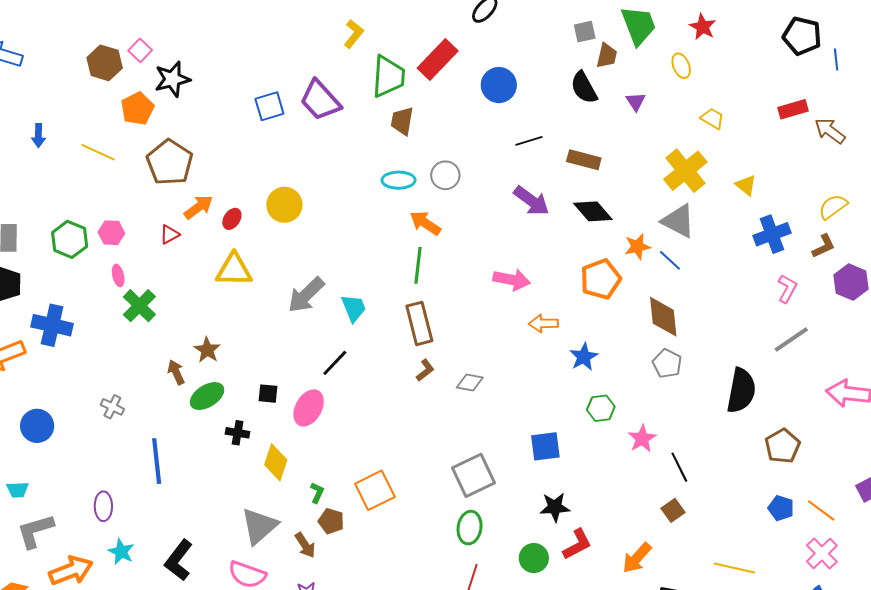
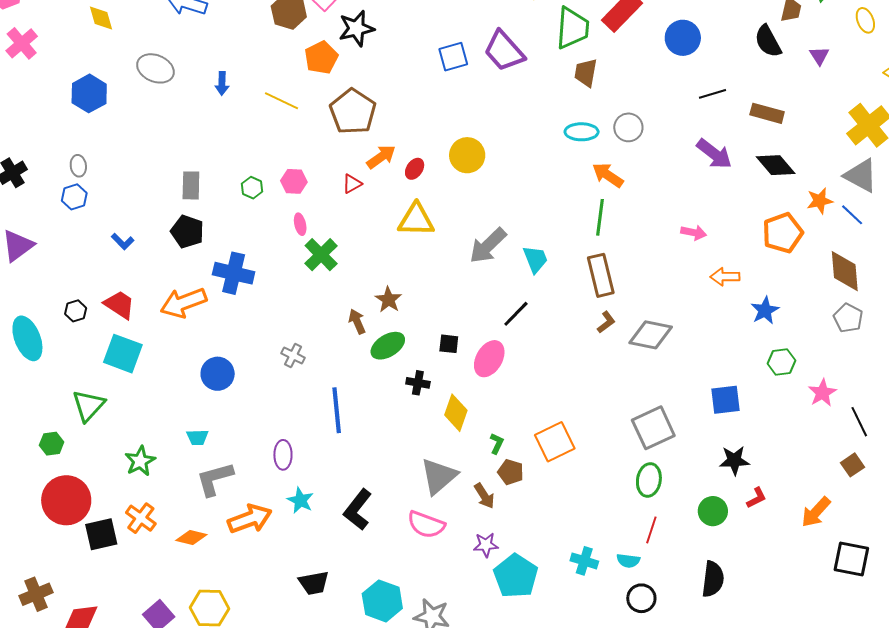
green hexagon: (70, 239) -> (252, 188), size x0.6
pink arrow: (512, 280) -> (694, 233), size x0.7
gray diamond: (470, 382) -> (651, 335), size x1.6
red L-shape: (577, 544) -> (756, 498), size x0.7

